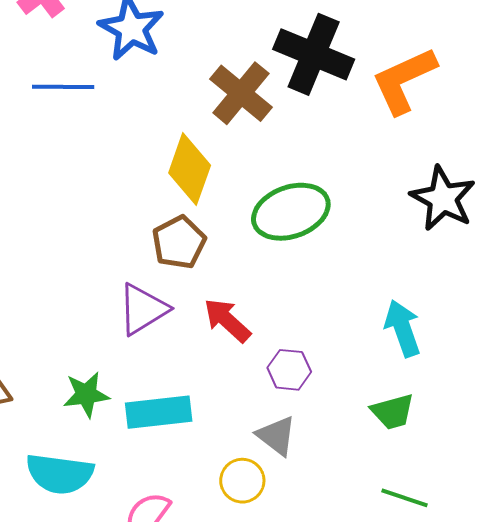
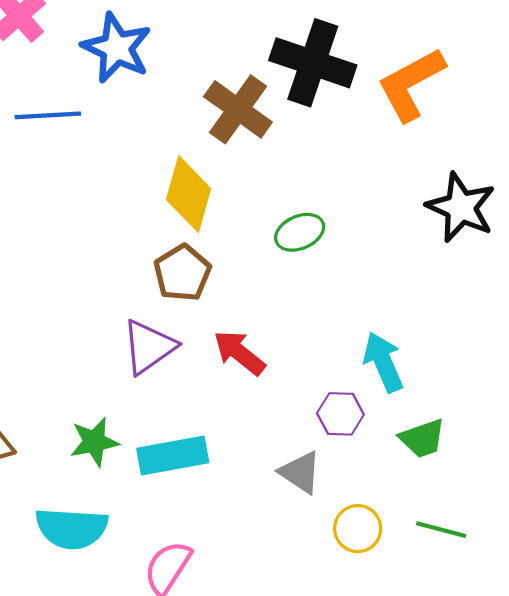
green ellipse: (291, 212) -> (300, 232), size x0.6
cyan arrow: (403, 328) -> (383, 362), moved
purple hexagon: (289, 370) -> (340, 414), moved
yellow circle: (242, 481) -> (358, 529), moved

